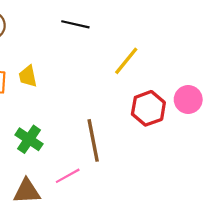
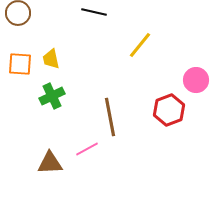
red hexagon: (148, 108) -> (169, 110), moved
green cross: (29, 139) -> (52, 96), moved, turned 30

